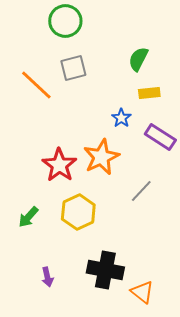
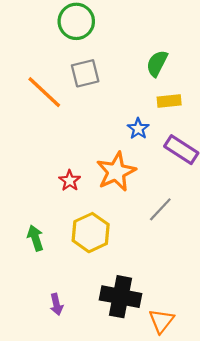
red star: (59, 165) -> (70, 181), size x0.6
green arrow: (28, 217) -> (35, 238), turned 120
orange triangle: (142, 292) -> (161, 321), turned 30

